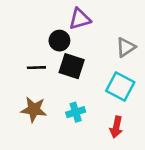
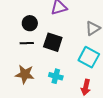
black circle: (59, 41) -> (30, 23), moved
cyan cross: (76, 112) -> (56, 76), turned 32

